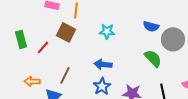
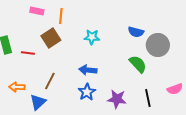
brown square: (66, 32) -> (51, 38), turned 30
red line: (43, 47) -> (28, 53), turned 56

